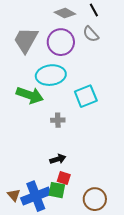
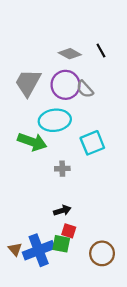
gray semicircle: (91, 34) -> (85, 89), moved

